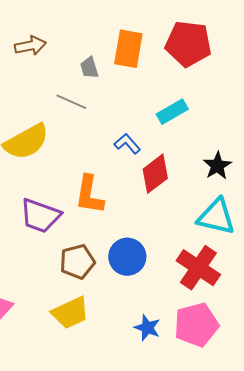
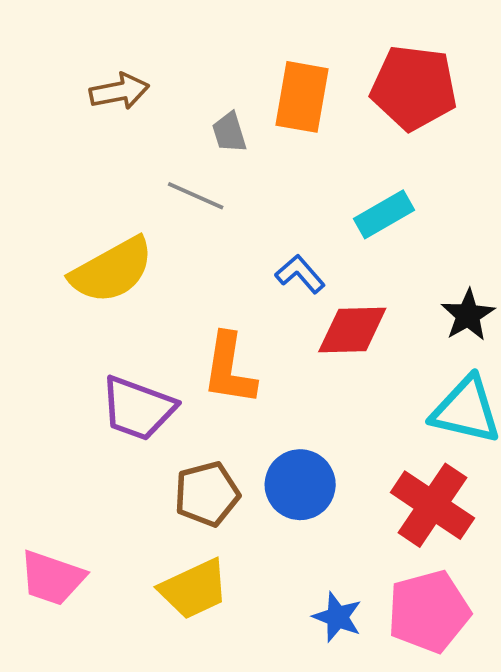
red diamond: (155, 174) -> (352, 330), turned 36

